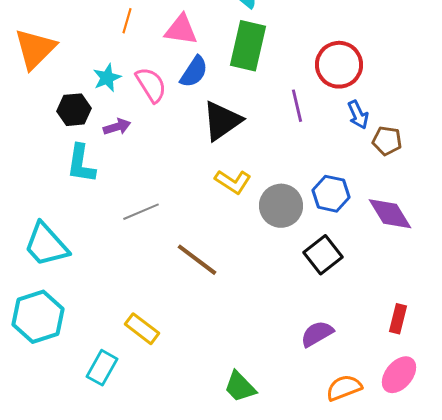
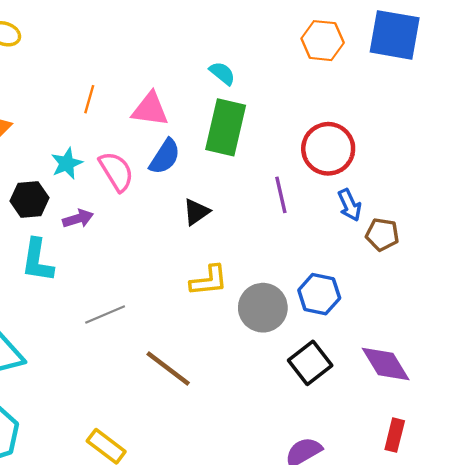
black triangle: (222, 121) -> (196, 212), size x0.6
yellow L-shape: (233, 182) -> (209, 281), turned -39
purple diamond: (390, 214) -> (386, 364), moved

